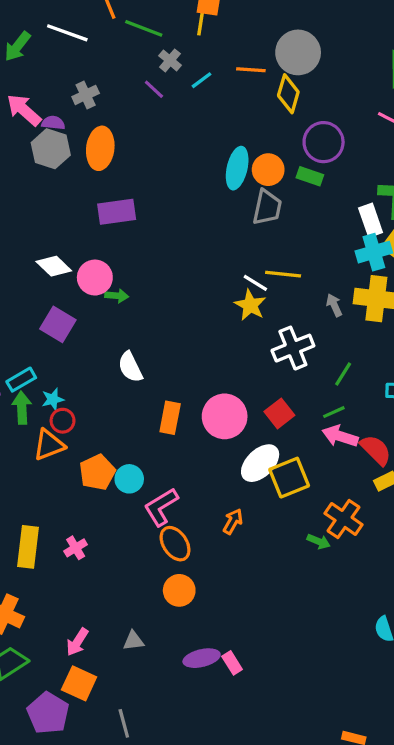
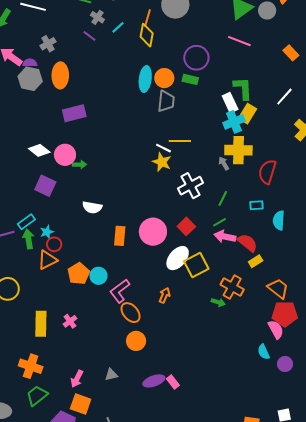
orange line: (251, 70) -> (148, 18), turned -72
yellow diamond: (288, 94) -> (147, 35), moved
gray arrow: (334, 305) -> (224, 163), moved
white semicircle: (130, 367) -> (92, 207), turned -48

